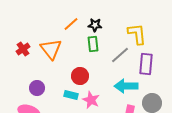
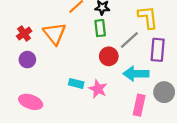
red circle: (80, 76) -> (109, 56), moved
purple circle: (37, 88) -> (27, 60), moved

